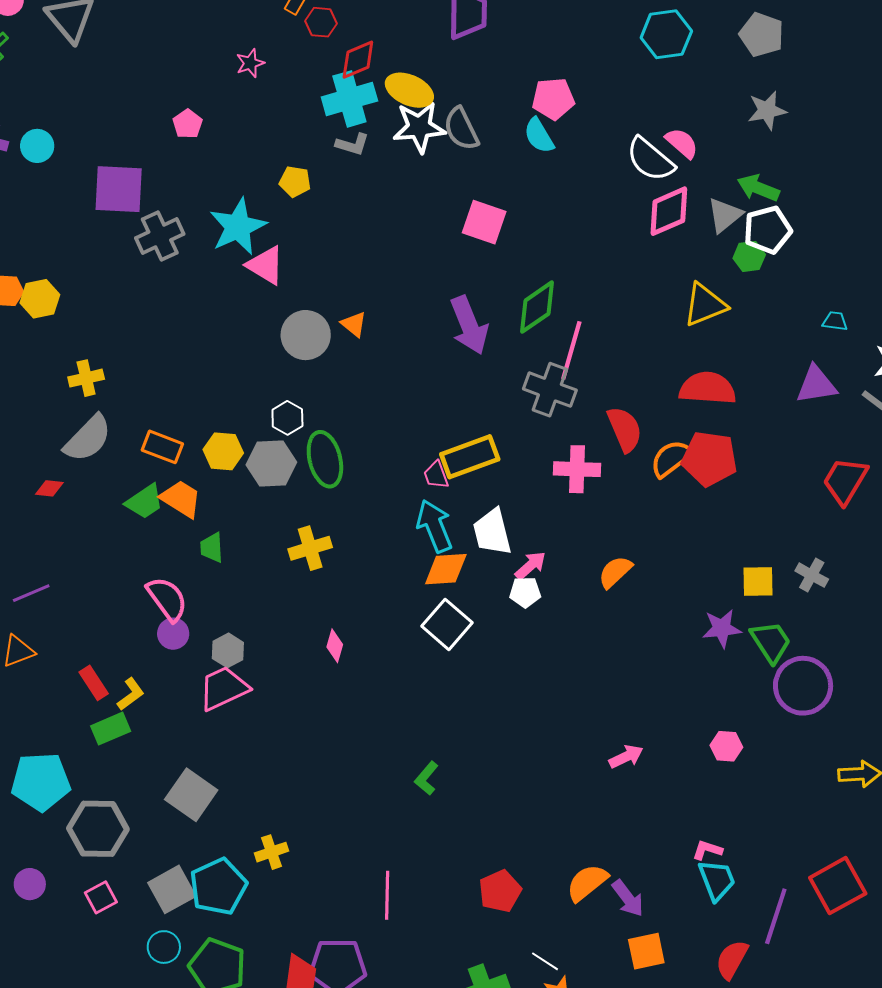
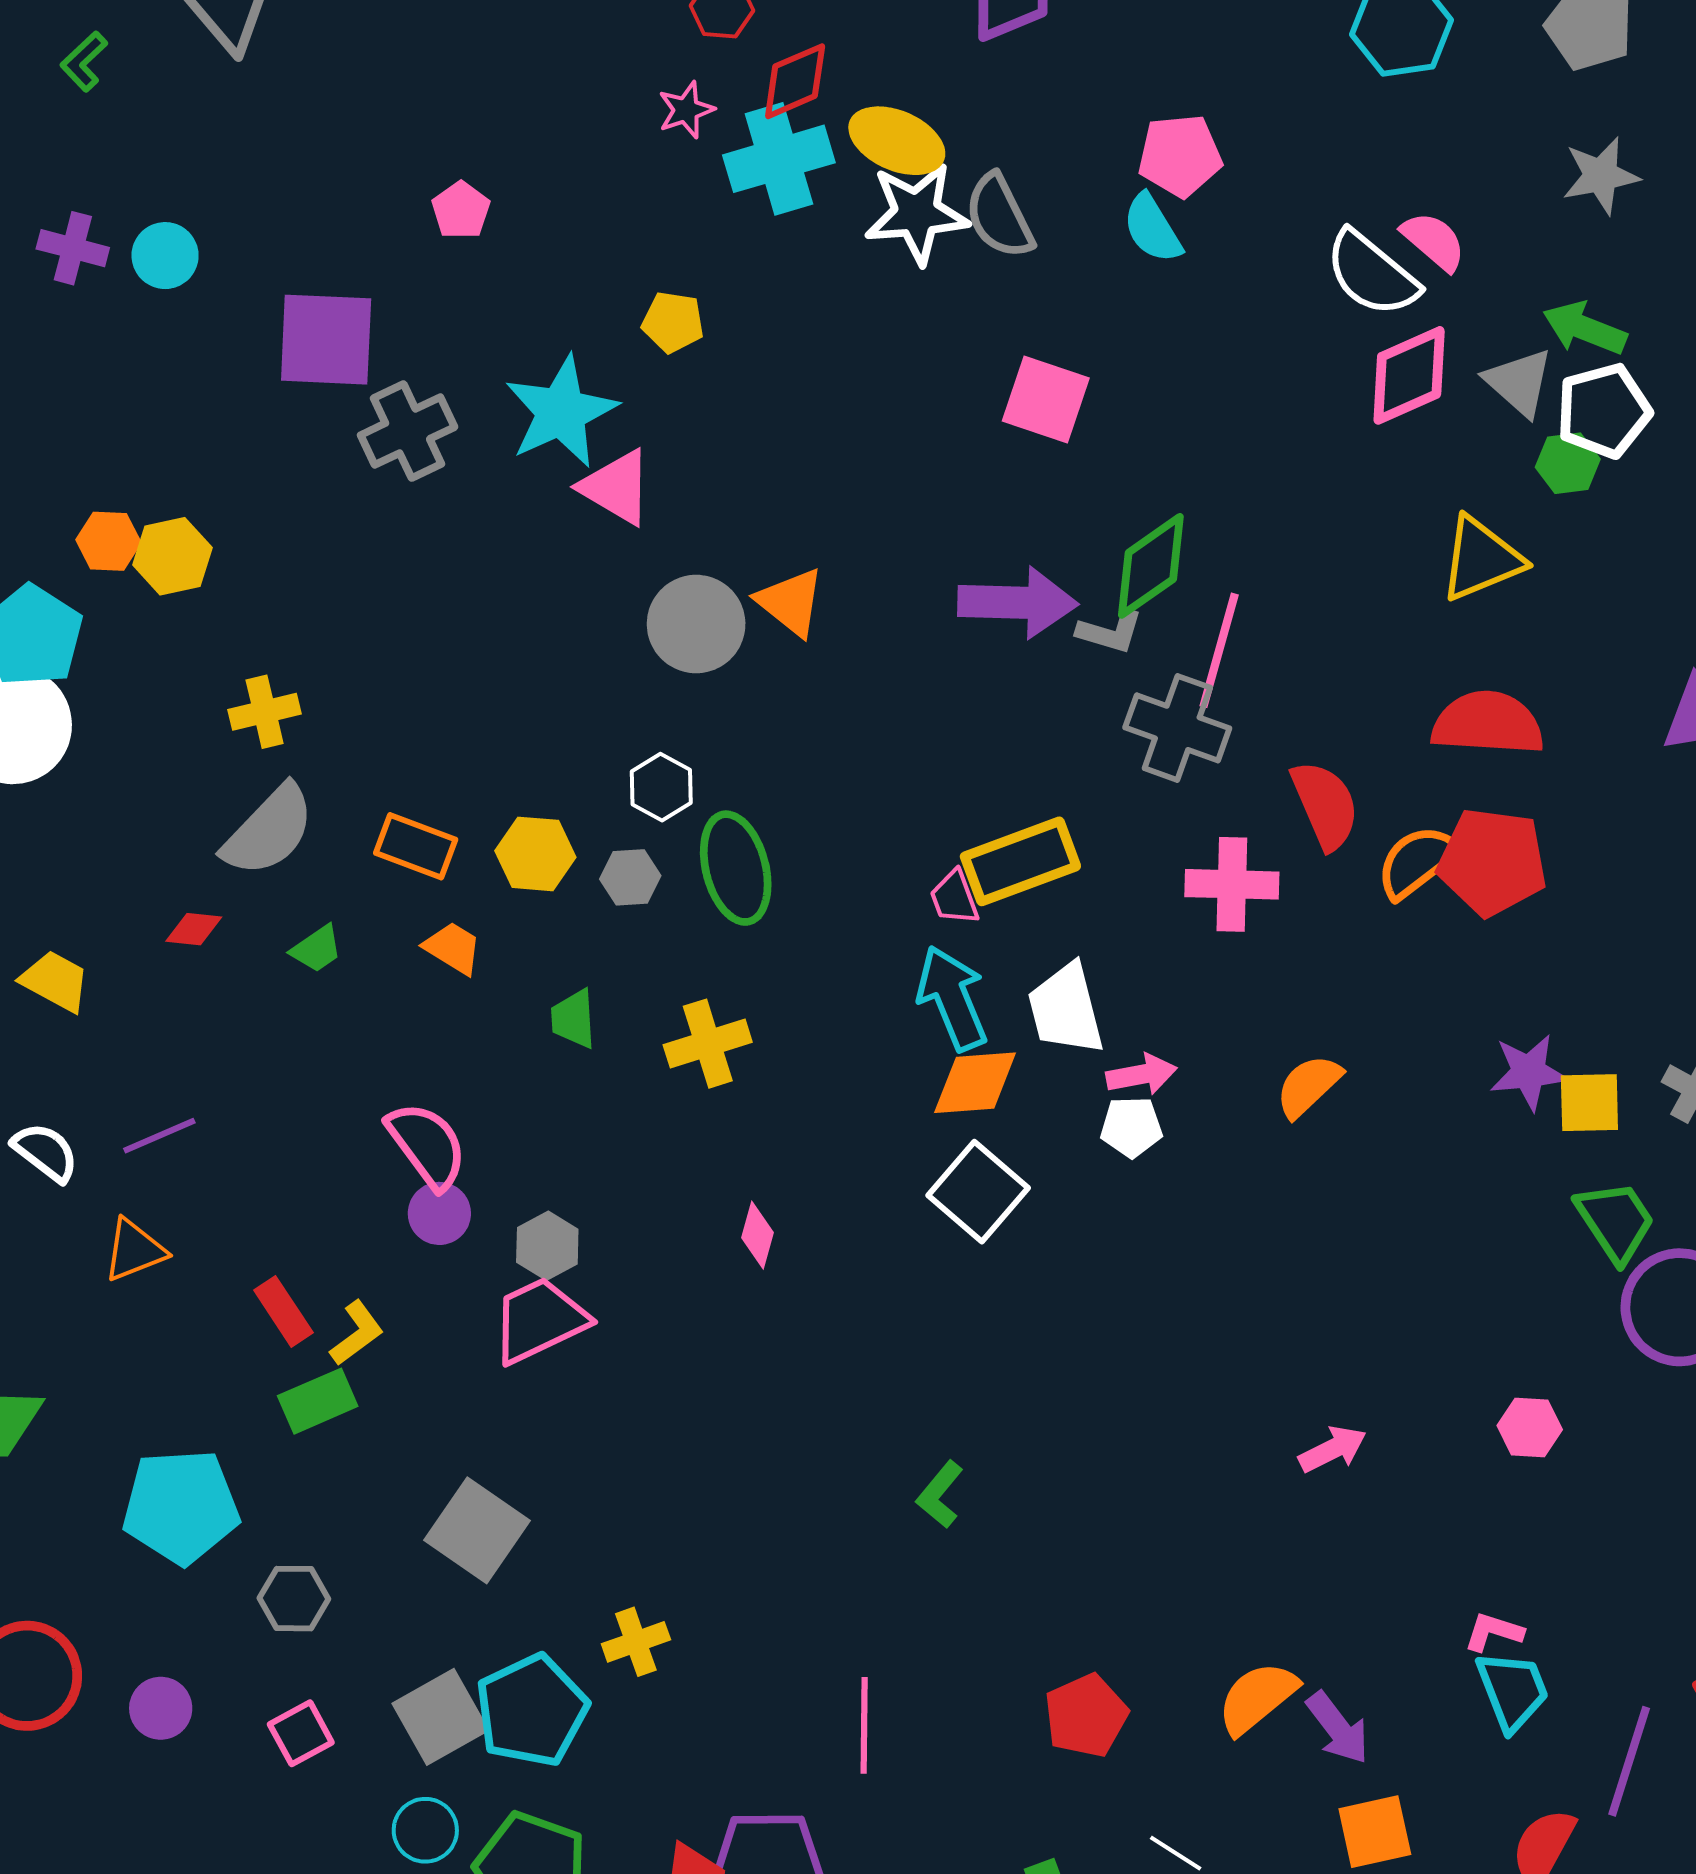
pink star: (250, 63) -> (686, 110), moved
gray L-shape: (352, 144) -> (1110, 632), moved
gray triangle: (725, 215) -> (1519, 382), turned -39
orange triangle: (354, 324) -> (791, 602), size x1.4
purple arrow: (469, 325) -> (1018, 603), turned -66
gray hexagon: (271, 464) -> (630, 877), size x0.6
orange trapezoid: (181, 499) -> (453, 948), size x0.7
green trapezoid: (145, 502) -> (317, 949), moved, size x0.7
green trapezoid: (212, 548) -> (573, 1019), moved
pink arrow: (530, 566) -> (1142, 1074), turned 32
purple star: (722, 628) -> (1529, 1072), moved
gray hexagon: (98, 829) -> (294, 1599), size x0.6

